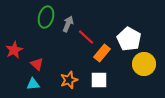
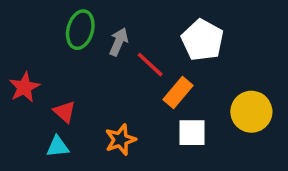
white pentagon: (129, 39) -> (203, 40), moved
white square: (99, 80) -> (192, 133), moved

